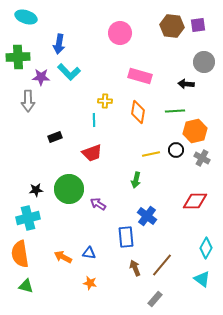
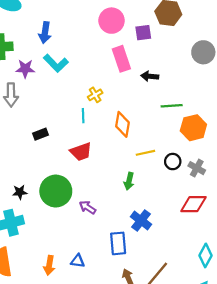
purple square: (198, 25) -> (143, 33), moved
pink rectangle: (140, 76) -> (121, 59), moved, turned 55
black arrow: (186, 84) -> (150, 76), moved
yellow cross: (105, 101) -> (95, 95), turned -32
orange diamond: (138, 112) -> (122, 124), moved
black circle: (176, 150) -> (173, 162), moved
gray cross: (202, 158) -> (197, 168), moved
orange arrow: (63, 257) -> (49, 265), turned -108

